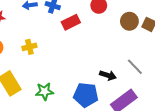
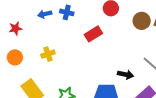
red rectangle: (71, 22) -> (93, 34), moved

